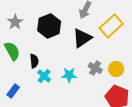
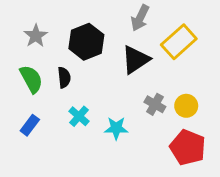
black semicircle: (34, 61) -> (64, 77), moved
cyan star: (69, 75) -> (116, 128), moved
blue rectangle: (13, 91) -> (30, 125), moved

